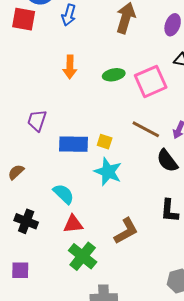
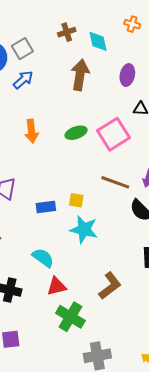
blue arrow: (69, 15) -> (23, 80), turned -140
blue rectangle: (73, 144) -> (46, 207), size x0.7

